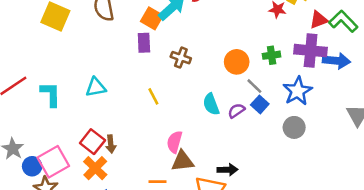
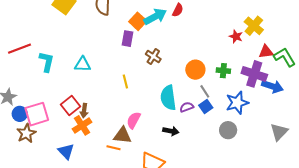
cyan semicircle: (211, 104) -> (168, 98), size x1.4
brown triangle: (183, 161) -> (122, 135), moved
orange cross: (95, 168) -> (82, 125), moved
black arrow: (228, 170) -> (171, 131), moved

